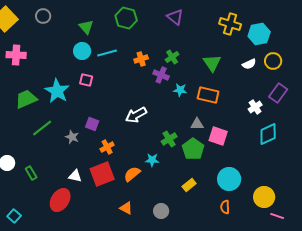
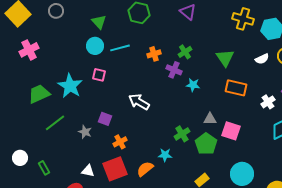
pink cross: (16, 55) -> (29, 50), turned -30
orange rectangle: (208, 95) -> (236, 88), moved
white arrow: (136, 115) -> (139, 102), moved, turned 60

